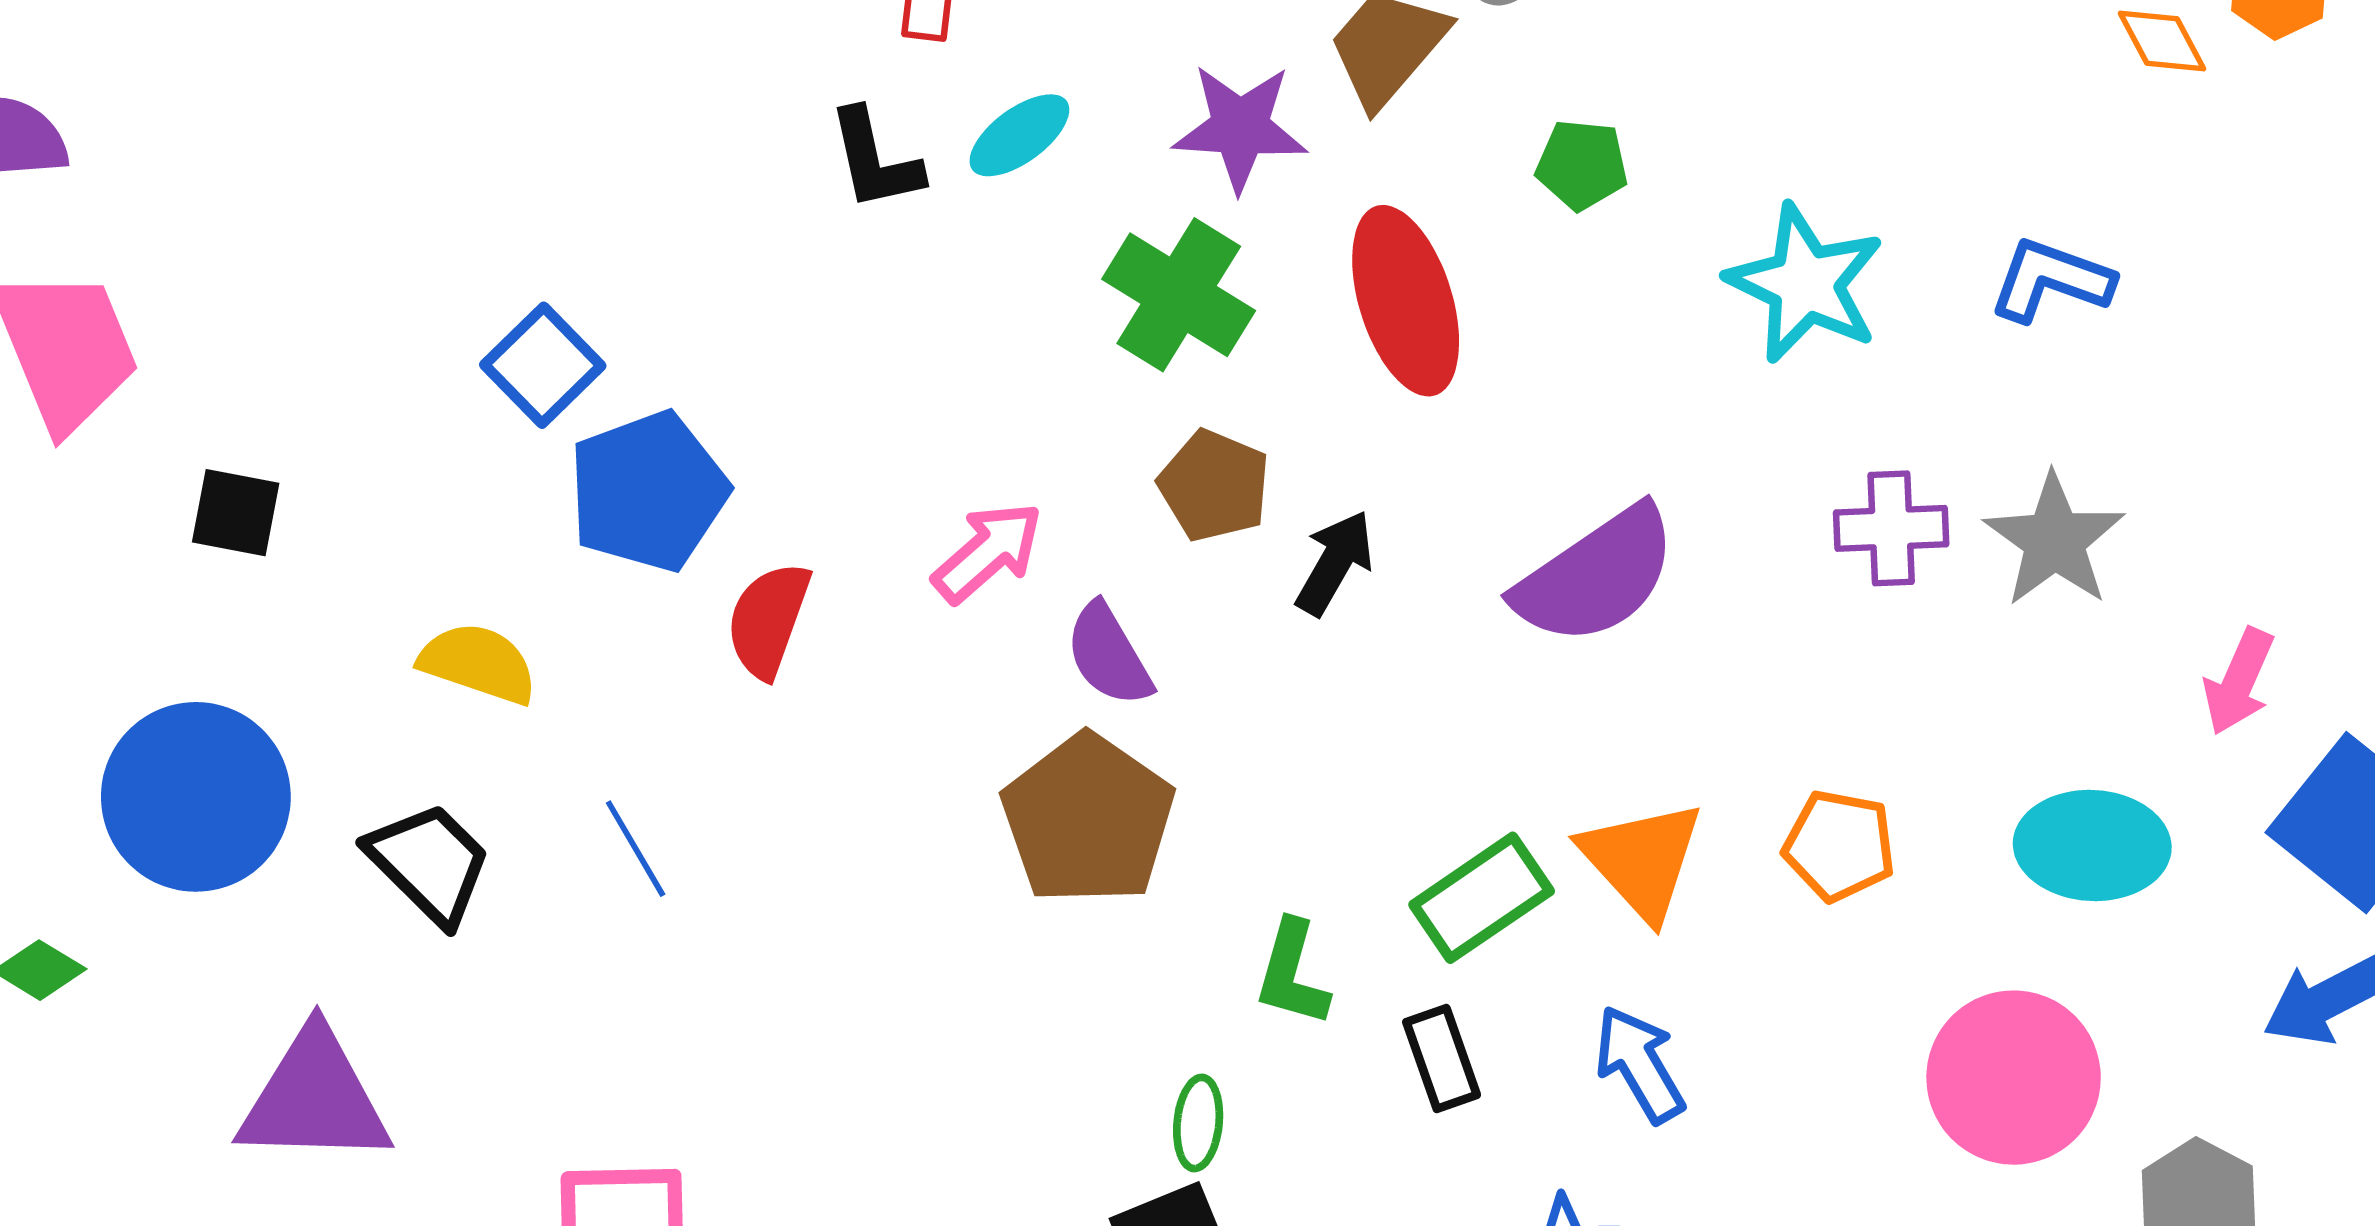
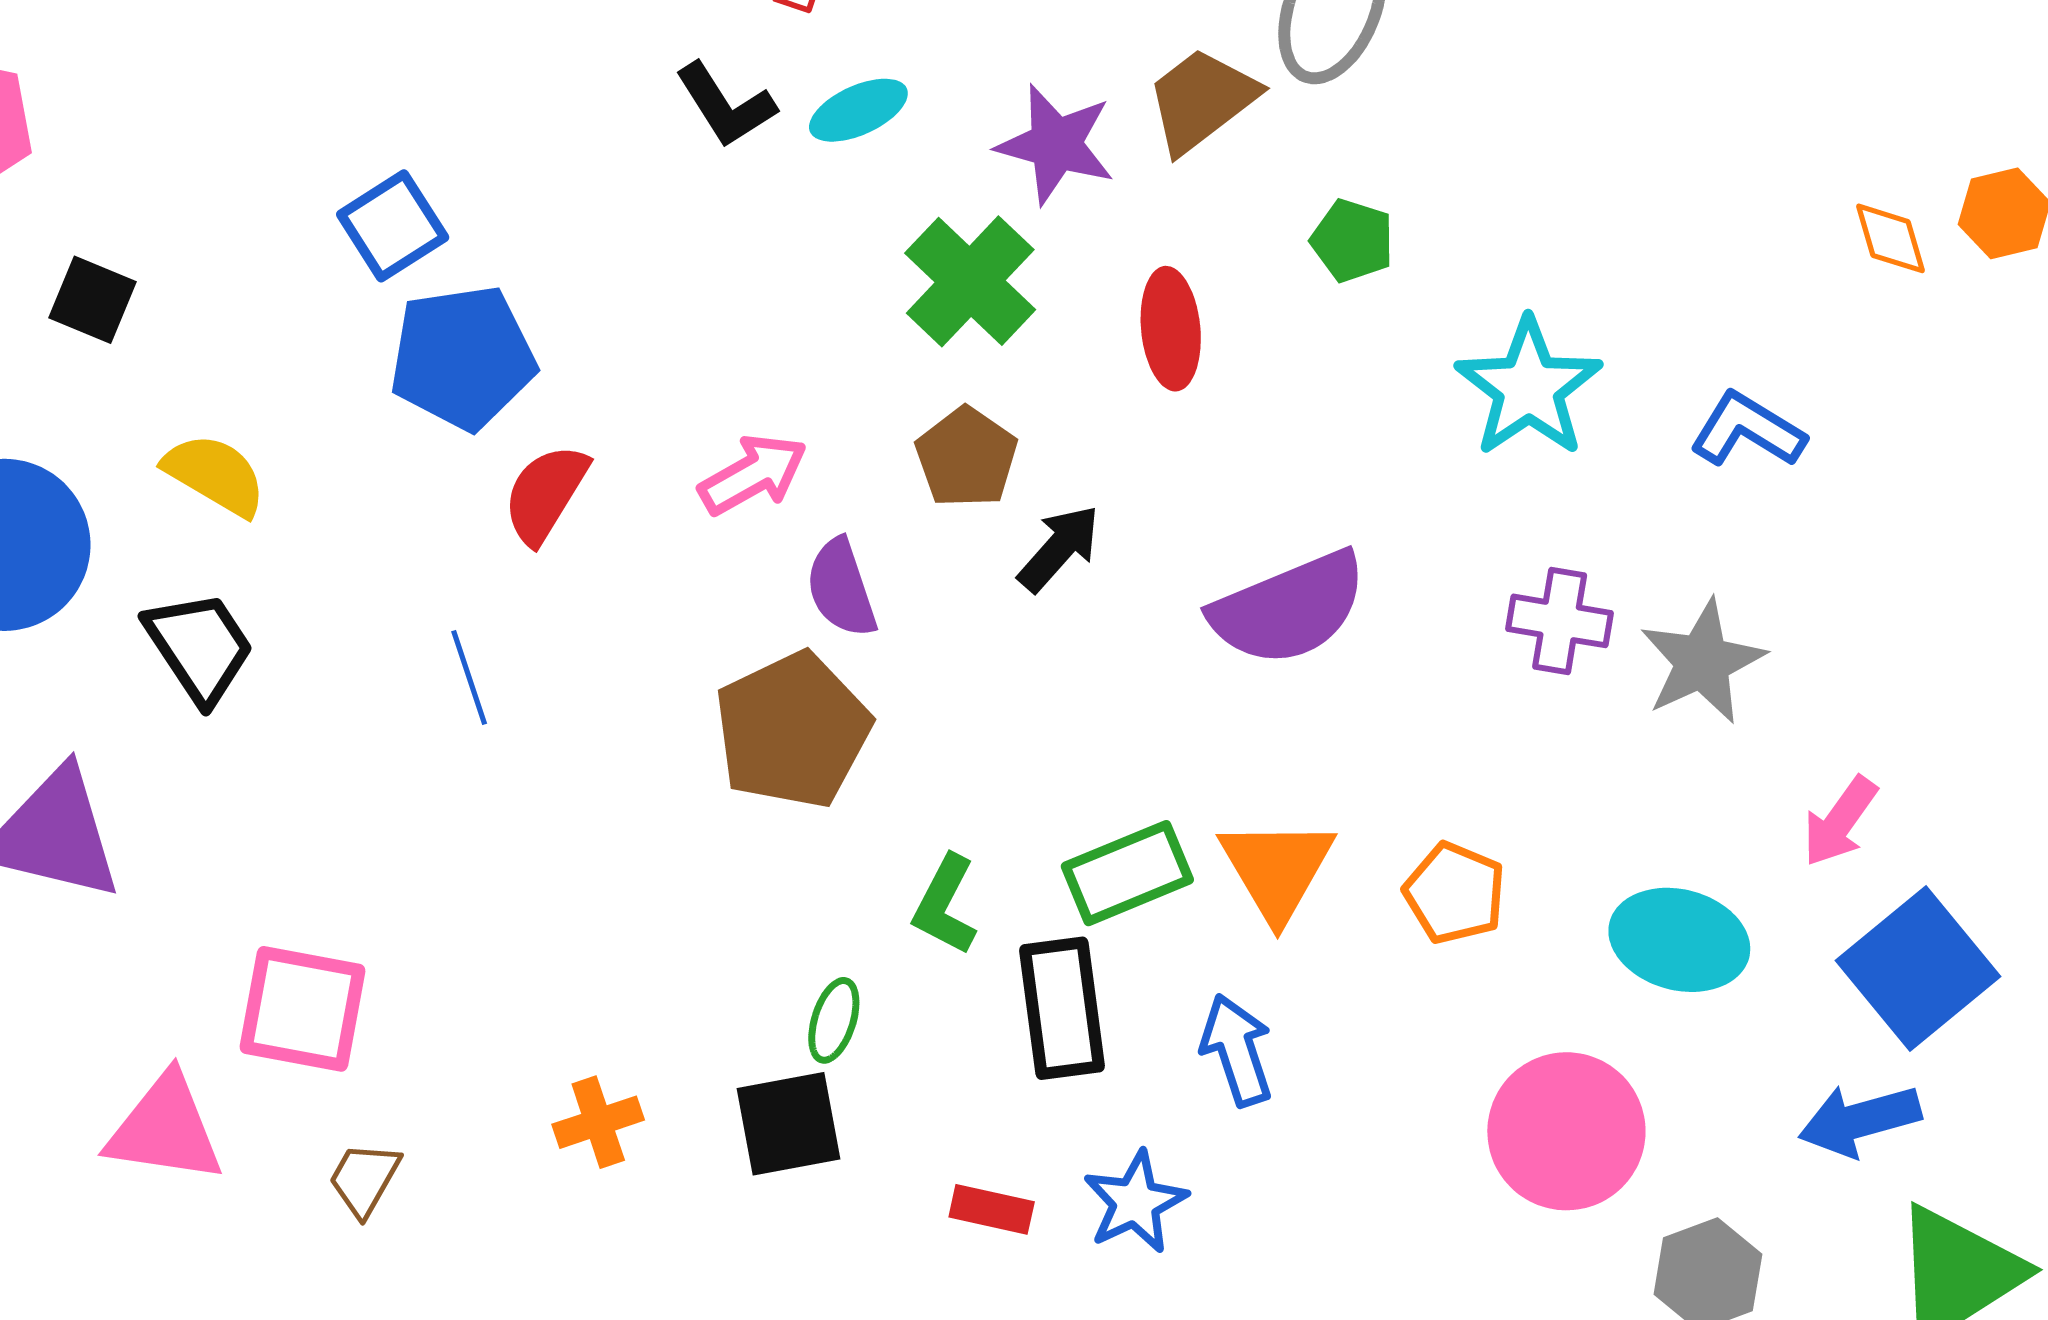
black L-shape: (875, 160) -> (726, 105), turned -32
red ellipse: (1406, 301) -> (1171, 329), size x0.7
yellow semicircle: (478, 663) -> (215, 475), moved
blue line: (636, 849) -> (469, 677), moved
black rectangle: (1442, 1059) -> (1062, 1008), size x1.5

